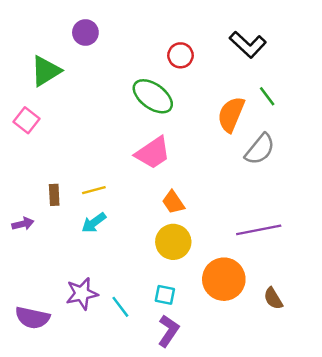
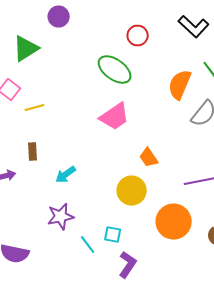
yellow line: (94, 190) -> (35, 108), moved
orange trapezoid: (173, 202) -> (149, 158), moved
purple star: (82, 294) -> (61, 217), moved
cyan square: (165, 295) -> (113, 235), moved

